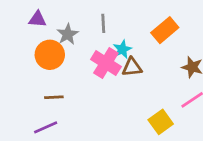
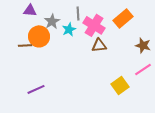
cyan star: (122, 49) -> (69, 29), moved
pink cross: (106, 63) -> (94, 25), moved
brown line: (54, 97) -> (25, 45), moved

